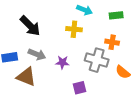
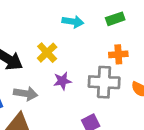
yellow cross: (74, 29) -> (47, 53), moved, turned -35
purple star: (62, 62) -> (62, 81), moved

